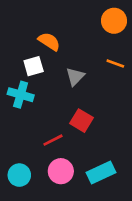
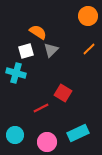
orange line: (115, 64) -> (89, 49), turned -64
gray triangle: (75, 77) -> (51, 50), moved
pink circle: (61, 171) -> (47, 142), moved

